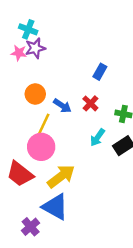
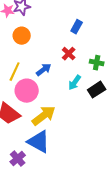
orange circle: (35, 94) -> (22, 36), moved
blue arrow: (62, 106) -> (44, 70), moved, turned -70
yellow line: (43, 125) -> (15, 72), moved

